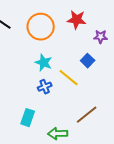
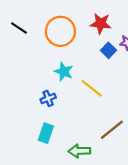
blue square: (88, 61) -> (109, 50), moved
blue cross: (45, 87) -> (48, 98), moved

